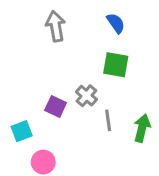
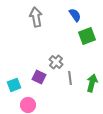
green square: (116, 65) -> (87, 36), moved, turned -30
purple square: (56, 107) -> (39, 77), moved

